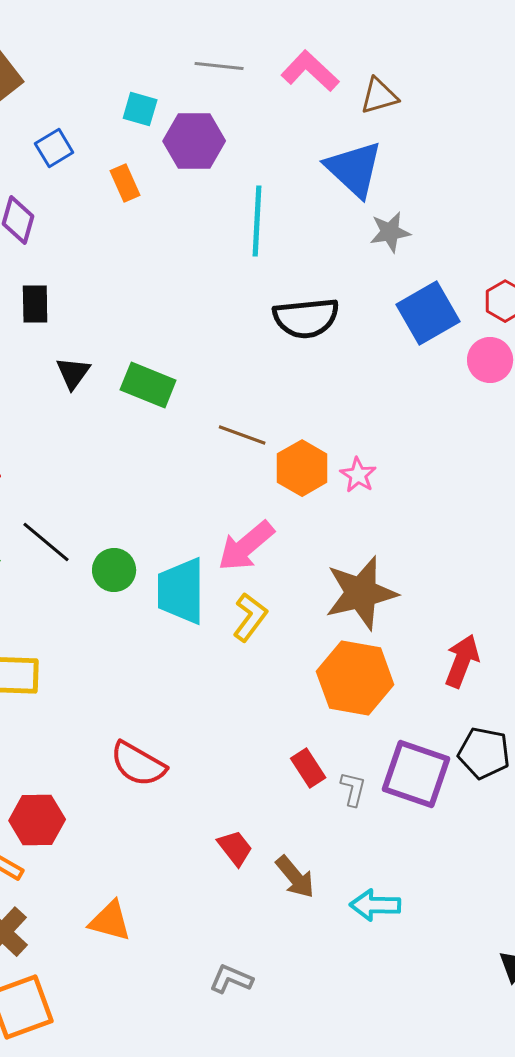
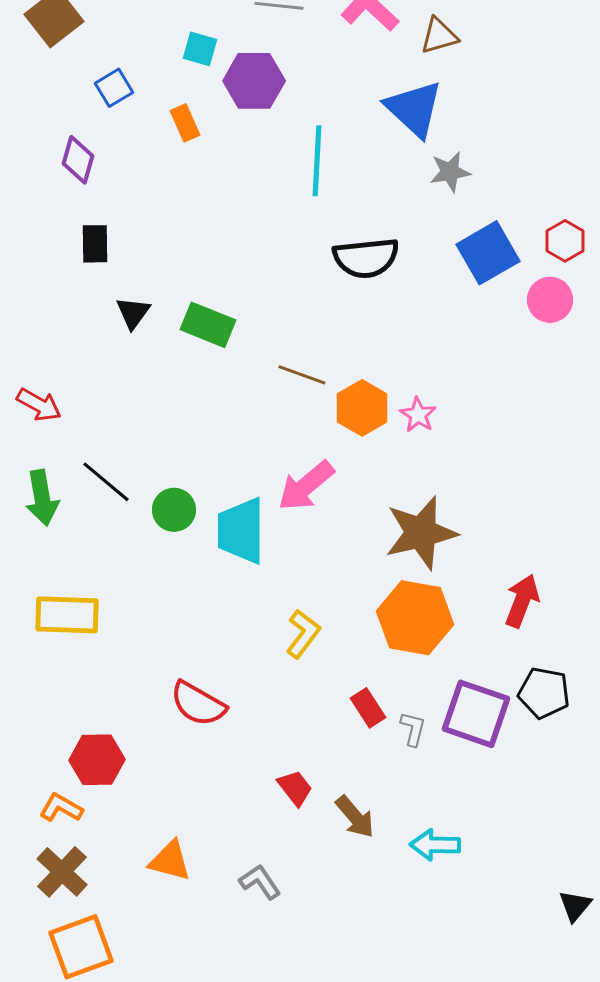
yellow L-shape: (250, 617) -> (303, 634), moved
gray L-shape: (231, 979) -> (260, 882), moved, turned 33

